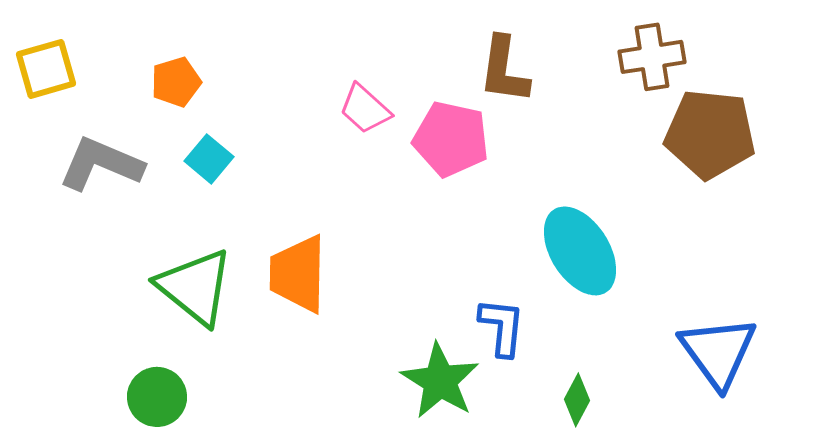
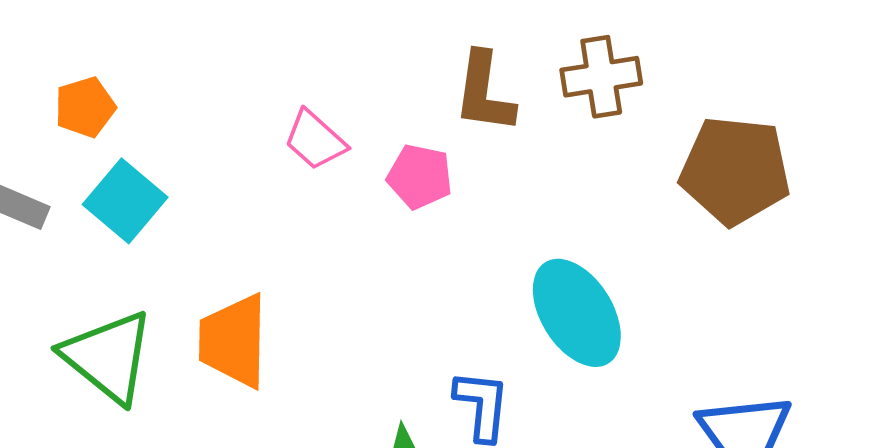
brown cross: (652, 57) -> (601, 77), moved
pink pentagon: (451, 139) -> (420, 177), size x0.7
cyan square: (209, 159) -> (125, 201), size x1.4

